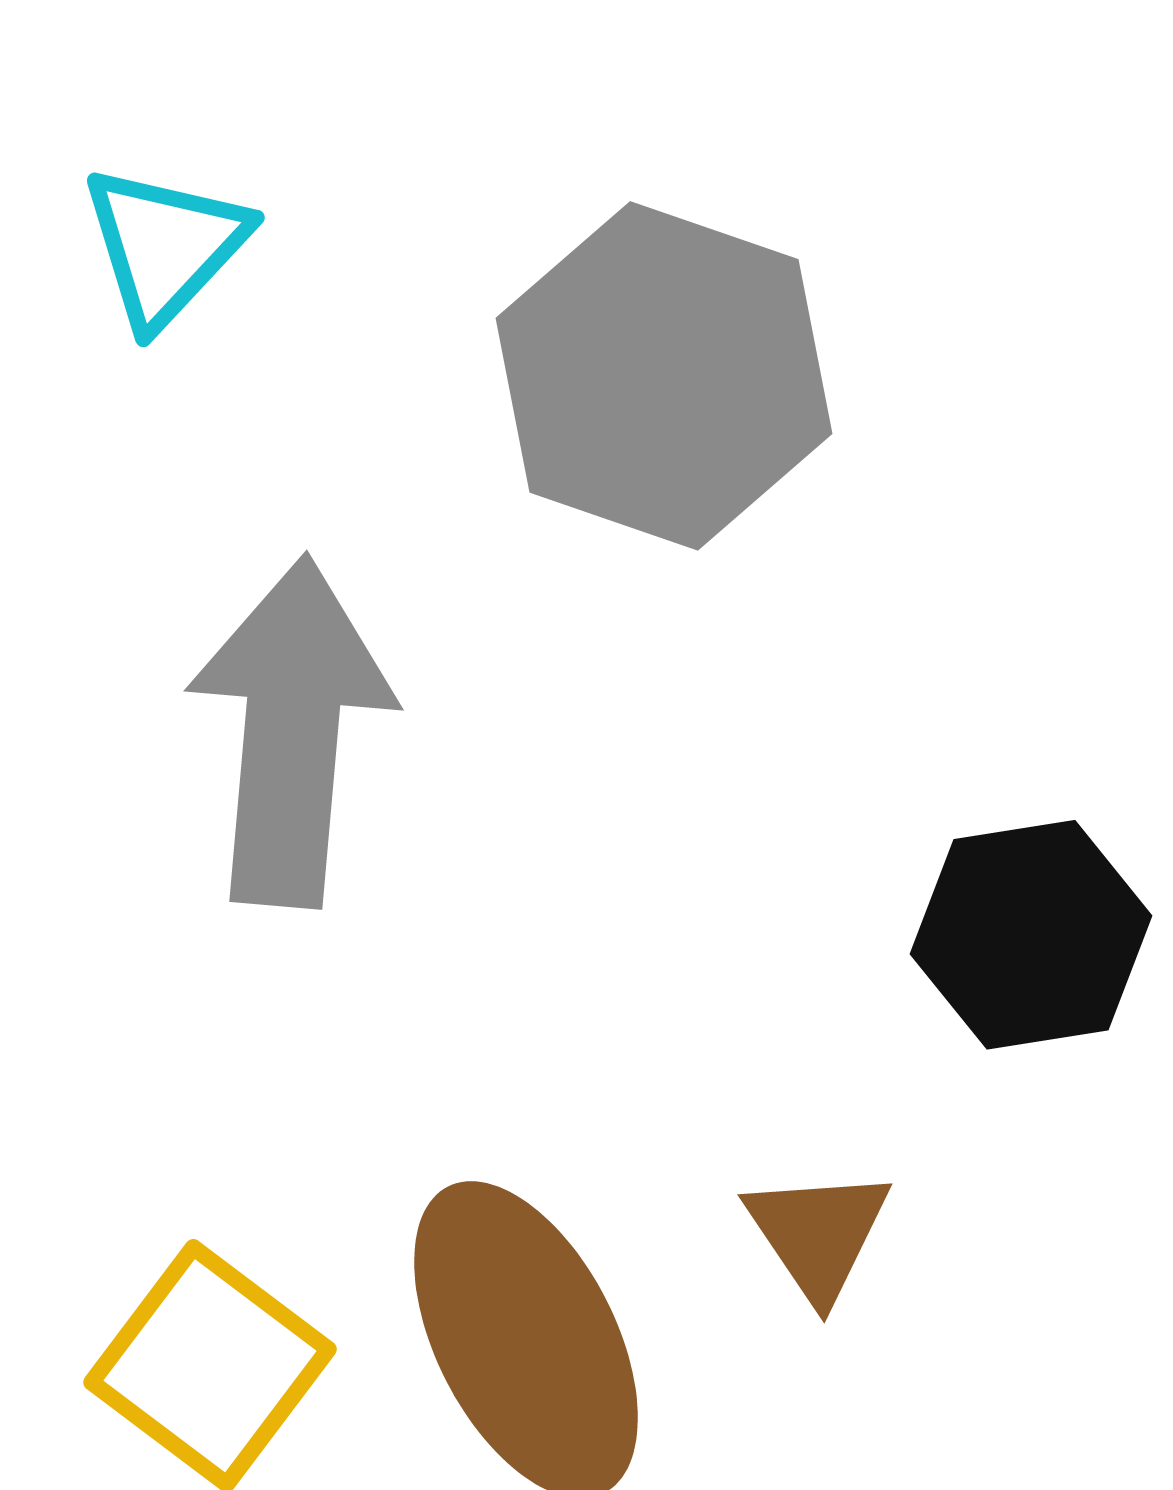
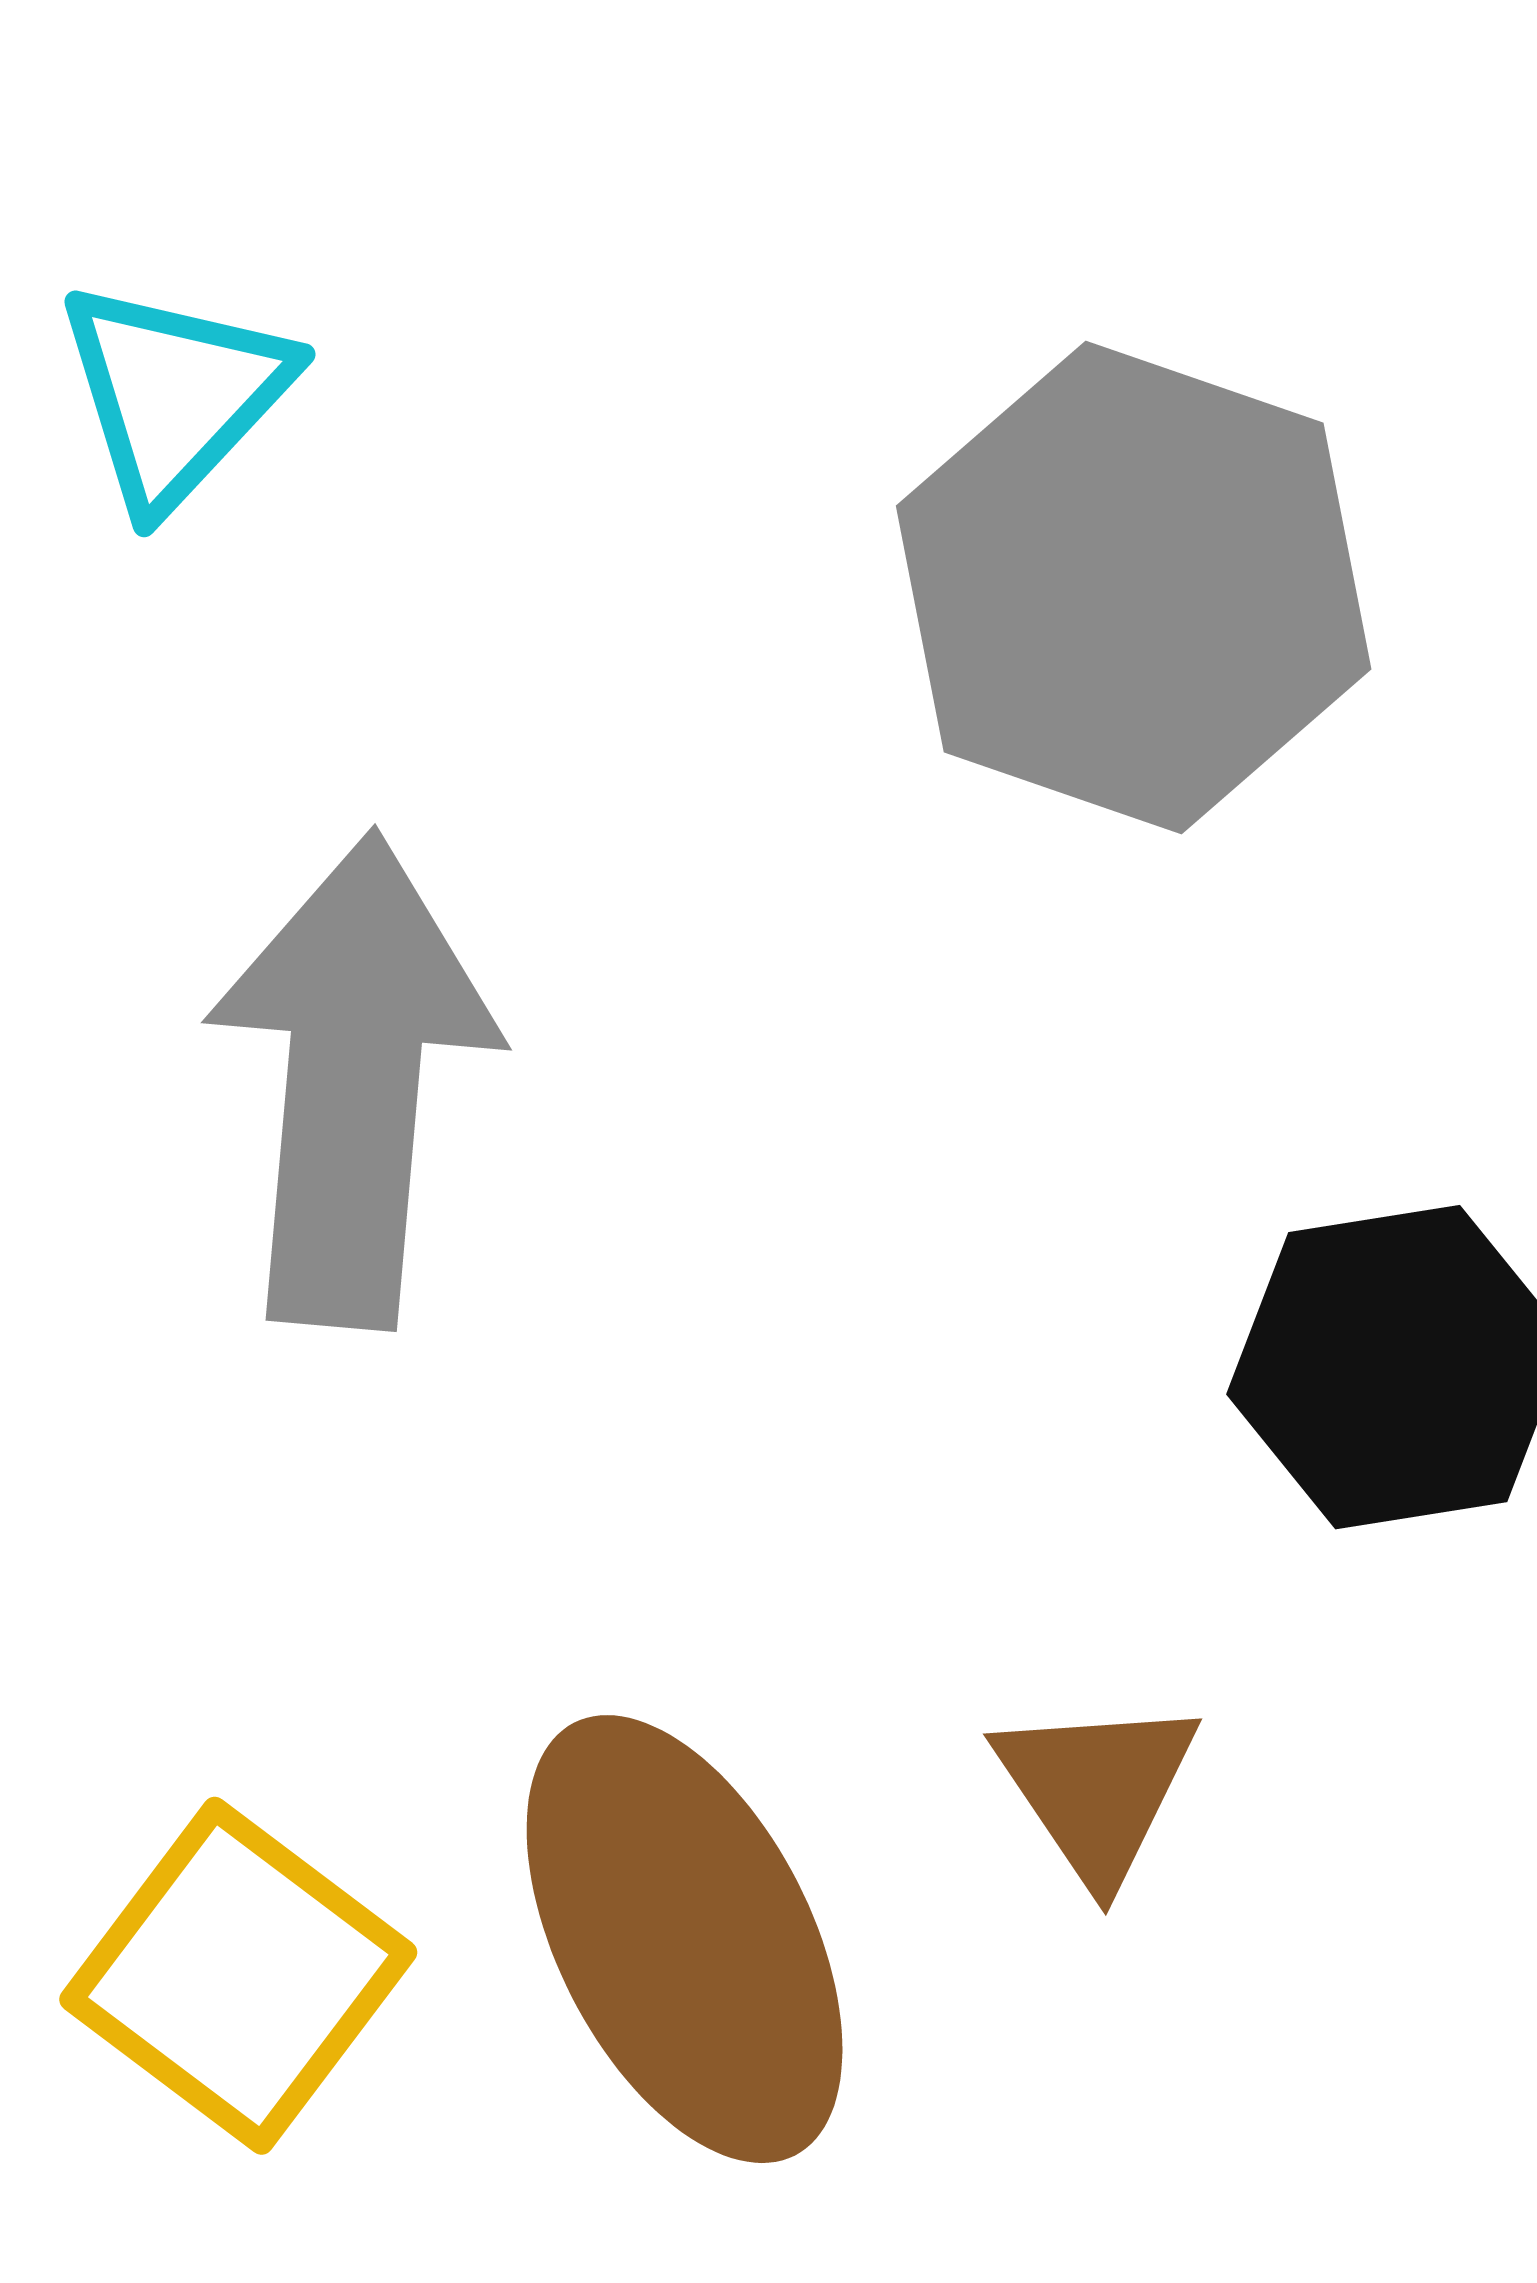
gray hexagon: (664, 376) -> (1134, 588), moved

